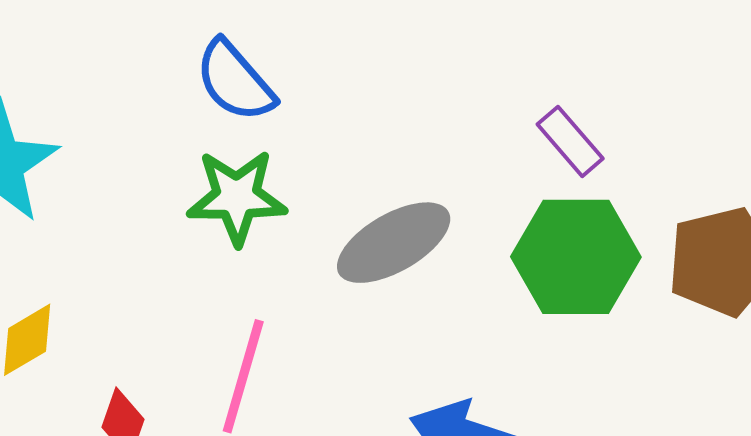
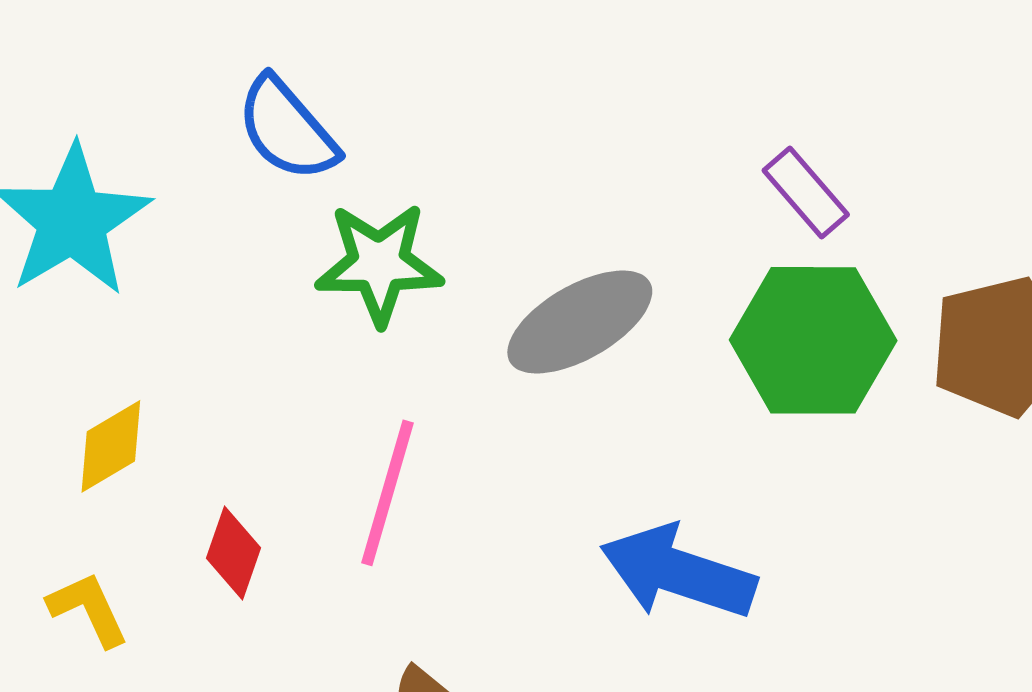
blue semicircle: (235, 81) -> (287, 129), moved

